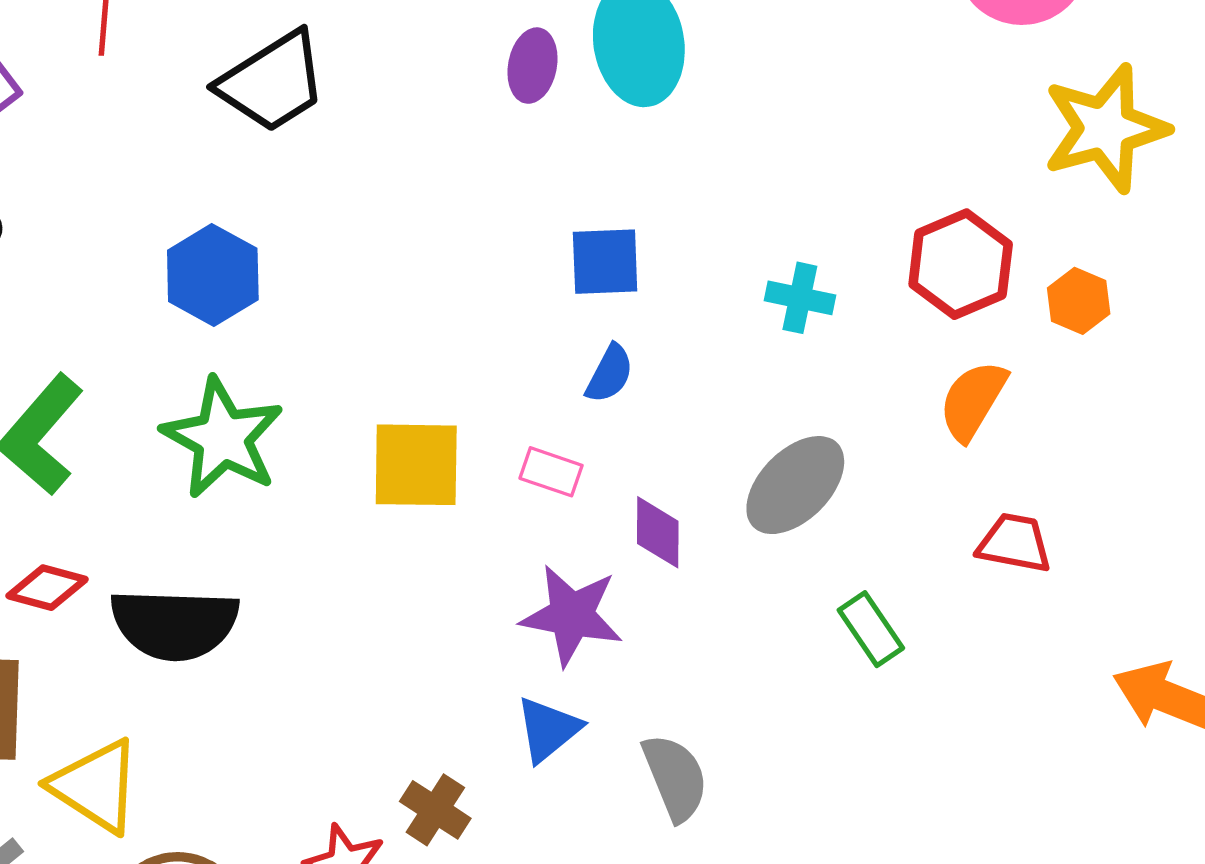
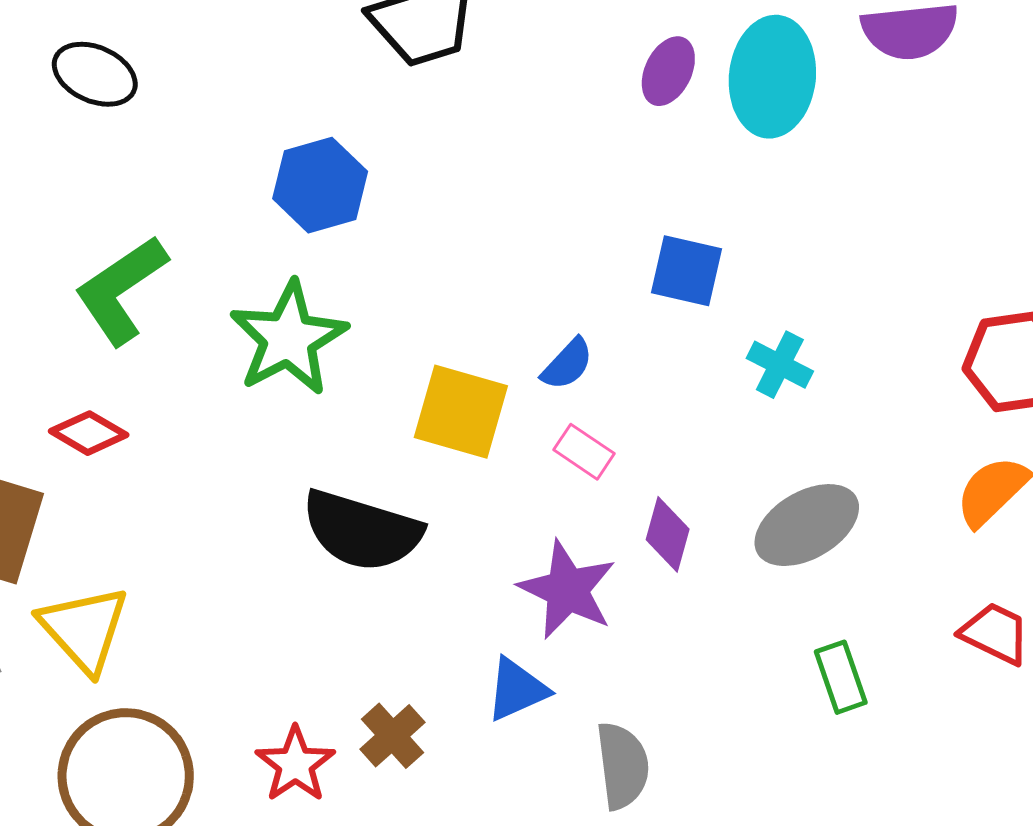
cyan cross: (800, 298) -> (780, 365), moved
blue semicircle: (610, 374) -> (567, 364), moved
black semicircle: (175, 624) -> (362, 531), moved

